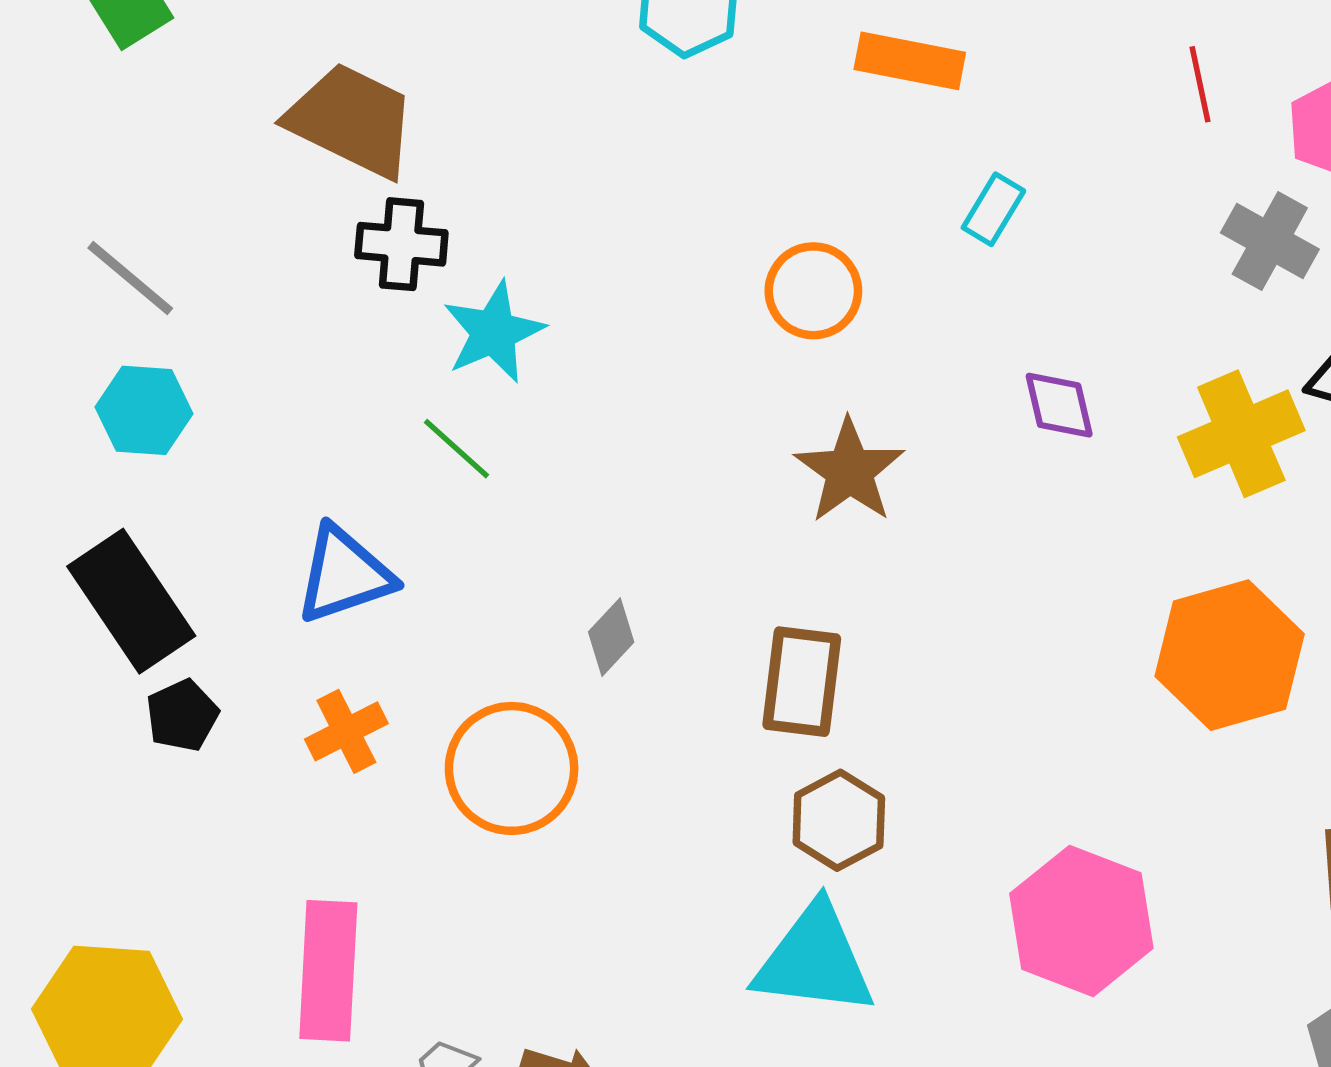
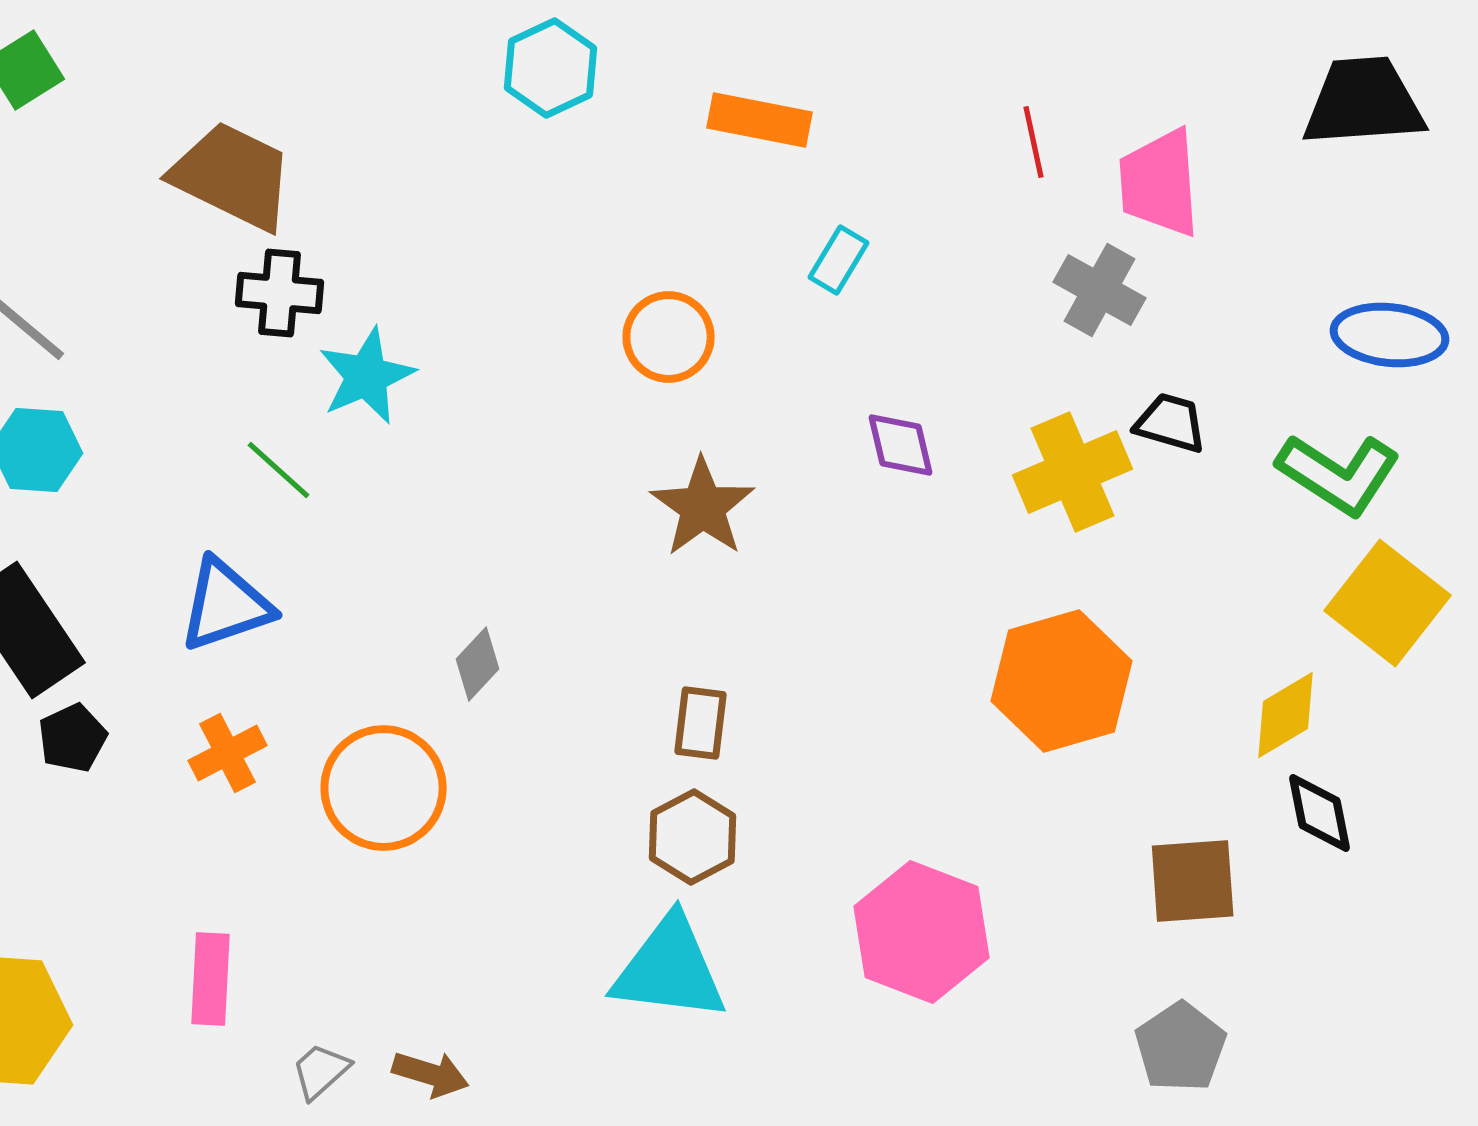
green line: (456, 449) -> (279, 470), moved
brown rectangle: (802, 682) -> (701, 723), moved, size x0.7
pink rectangle: (328, 971) -> (211, 979), size x0.7

